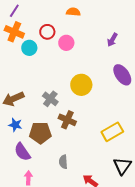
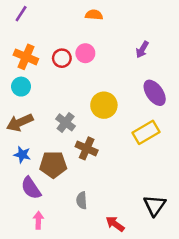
orange cross: (14, 32) -> (26, 57), moved
red circle: (47, 32) -> (62, 58), moved
cyan circle: (29, 48) -> (21, 87), moved
yellow rectangle: (112, 132) -> (146, 132), moved

